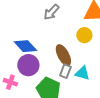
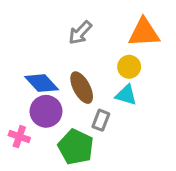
brown ellipse: (63, 55) -> (82, 88), moved
cyan triangle: (82, 73) -> (126, 95), moved

